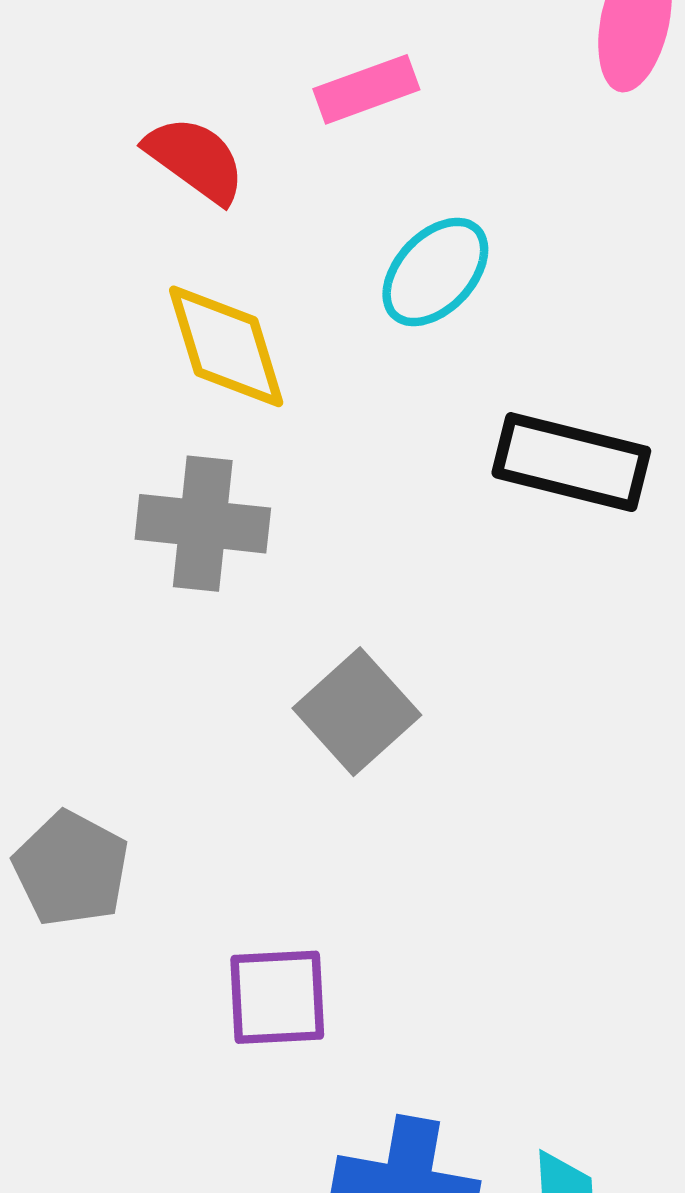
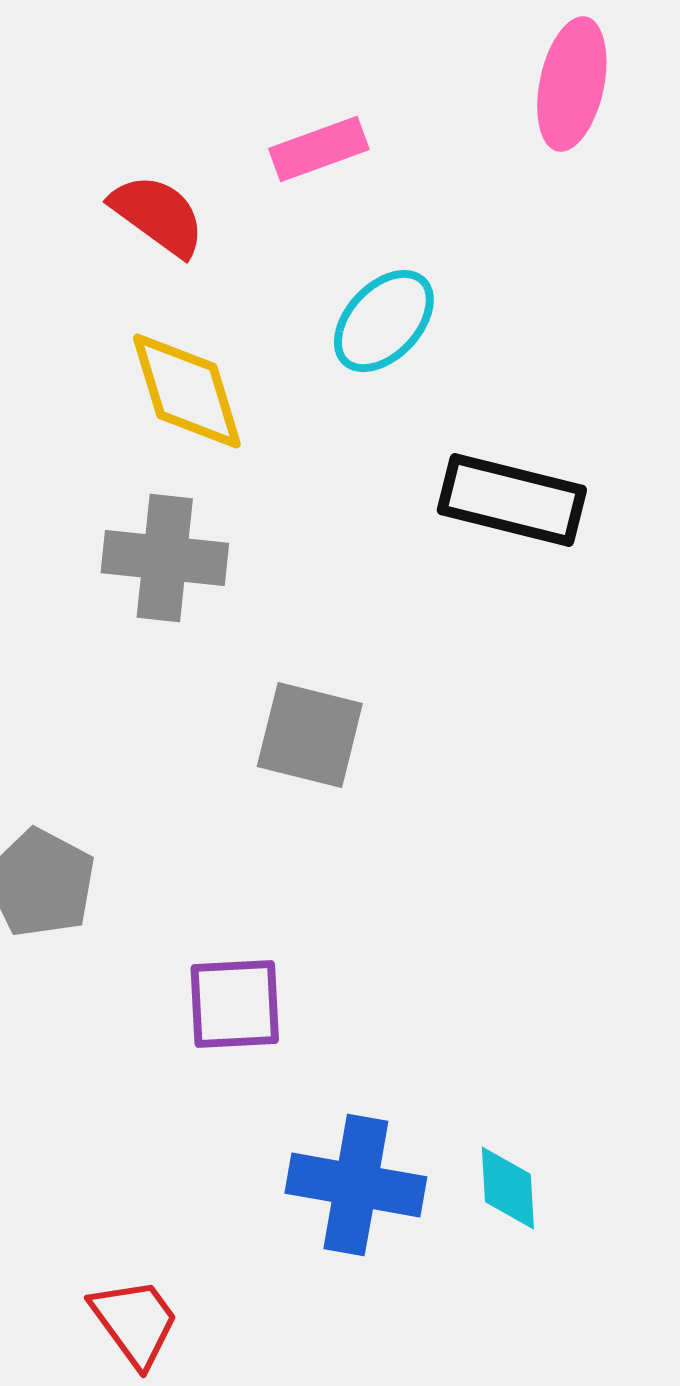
gray square: (357, 712) -> (310, 735), turned -34

